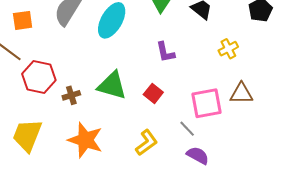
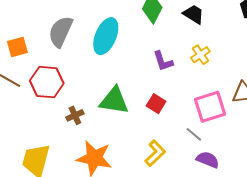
yellow cross: (228, 49) -> (200, 55), moved
red hexagon: (39, 77) -> (47, 82), moved

